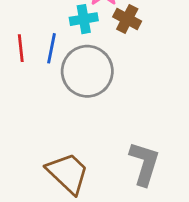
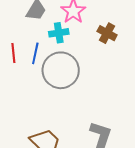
brown cross: (127, 19) -> (107, 33), moved

